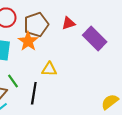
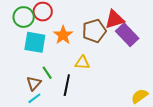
red triangle: (68, 23) -> (115, 19), moved, size x1.5
brown pentagon: (36, 25) -> (94, 31), moved

